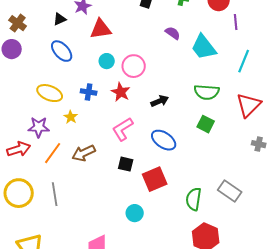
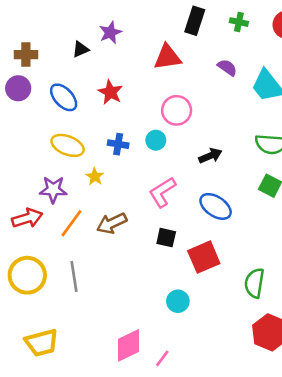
brown cross: (18, 23) -> (26, 55), turned -36
red triangle: (101, 29) -> (167, 57), moved
blue ellipse: (62, 51) -> (64, 97), moved
cyan circle: (107, 61) -> (156, 140), moved
red star: (121, 92) -> (110, 92), moved

